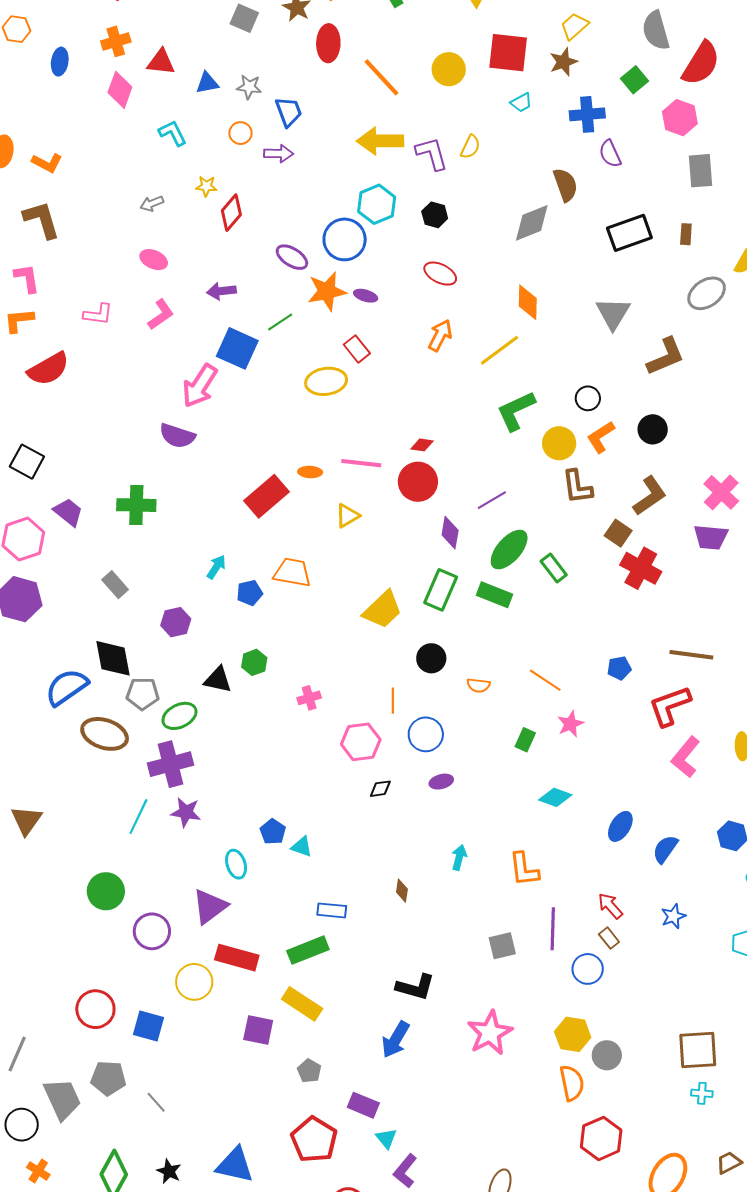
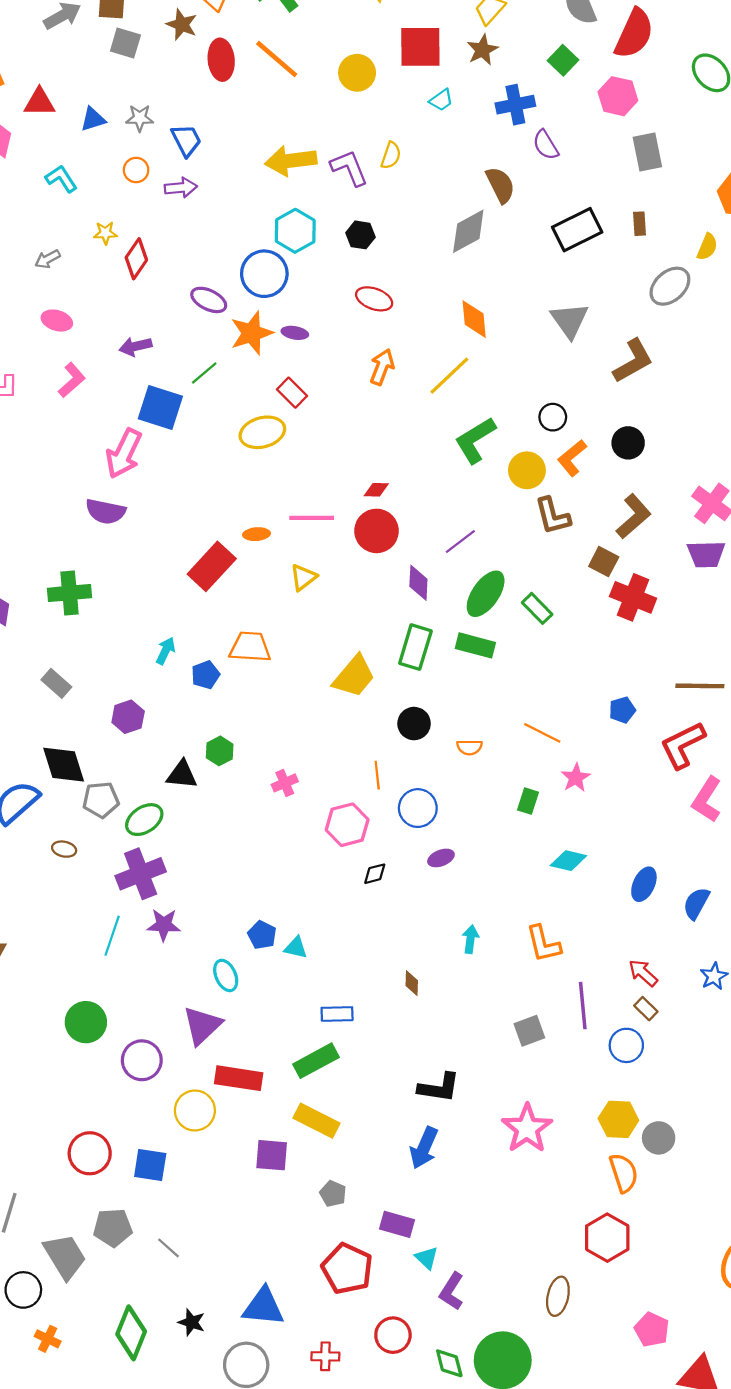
orange line: (381, 77) -> (277, 59), moved
brown ellipse: (105, 734) -> (64, 849), size x0.5
red hexagon: (601, 1138) -> (607, 1238), moved

